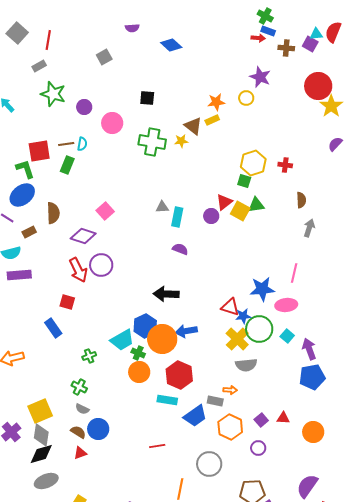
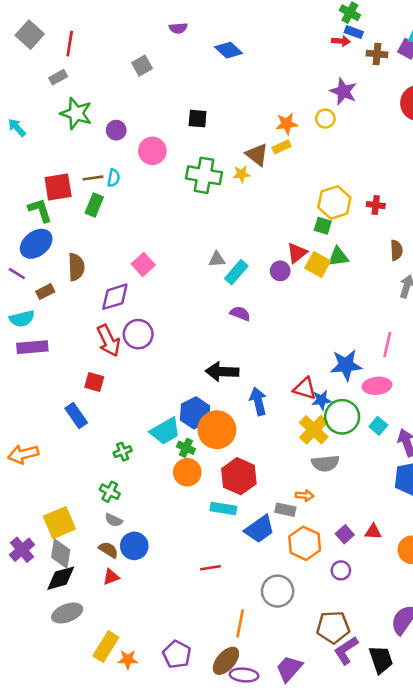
cyan rectangle: (177, 217) -> (236, 272), turned 30
purple diamond: (83, 236) -> (115, 297), turned -35
blue arrow: (186, 331) -> (258, 401), moved, turned 85

